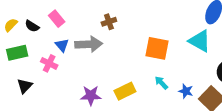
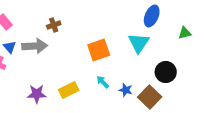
cyan triangle: (200, 41) -> (139, 43), turned 35
orange square: (157, 48) -> (99, 50), turned -30

